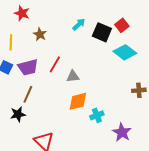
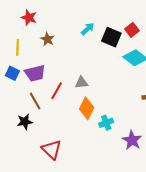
red line: (55, 64) -> (57, 91), moved
brown line: (28, 94) -> (35, 101), turned -54
orange diamond: (78, 101) -> (87, 108), turned -50

